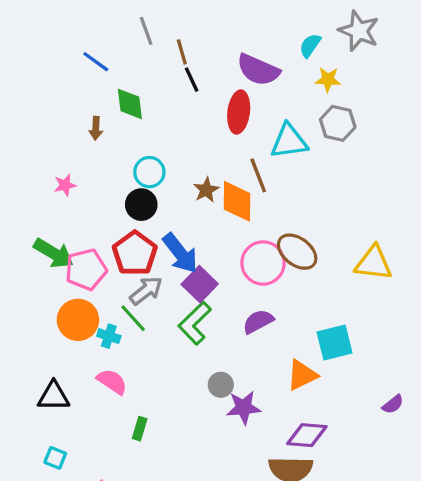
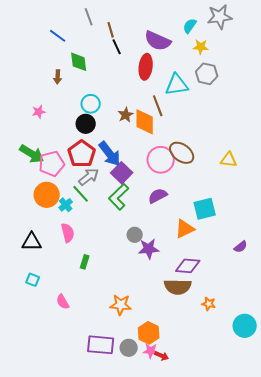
gray star: (359, 31) -> (220, 17), turned -30
yellow triangle: (373, 263) -> (229, 160), size x0.7
cyan cross: (109, 336) -> (66, 205), turned 32
pink semicircle: (112, 382) -> (68, 233), turned 42

